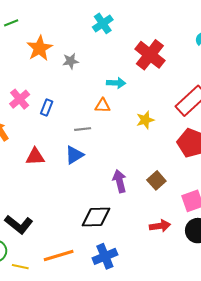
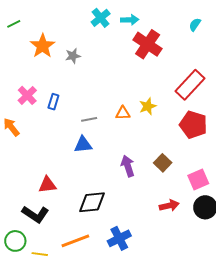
cyan arrow: (116, 83) -> (130, 20), moved
orange triangle: (103, 106) -> (123, 113), moved
blue triangle: (74, 155) -> (83, 145), turned 30
red triangle: (35, 157) -> (47, 185), moved
black diamond: (96, 217) -> (92, 202), moved

